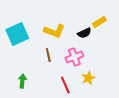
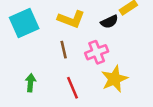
yellow star: (88, 78) -> (114, 79), size x1.5
red line: (65, 85) -> (72, 88), moved

